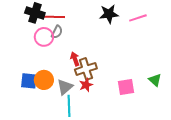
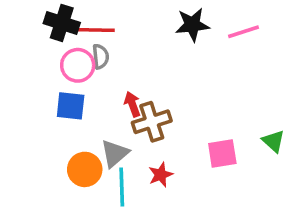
gray semicircle: (57, 32) -> (101, 56), turned -32
orange circle: (44, 80) -> (85, 169), moved
blue square: (29, 81) -> (71, 106), moved
red star: (86, 85) -> (161, 175), moved

